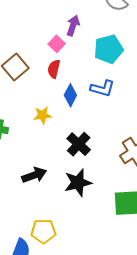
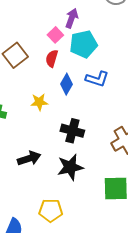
cyan pentagon: (108, 49) -> (83, 44), moved
black cross: (79, 144) -> (72, 131), turned -30
yellow pentagon: (43, 231) -> (51, 210), moved

